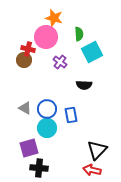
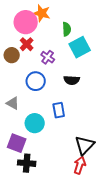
pink circle: (46, 37) -> (26, 22), moved
red cross: (28, 49) -> (27, 44), moved, turned 32
blue circle: (47, 109) -> (36, 81), moved
purple square: (29, 148) -> (17, 143), turned 36
red arrow: (92, 170) -> (80, 165), turned 96

